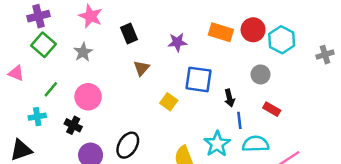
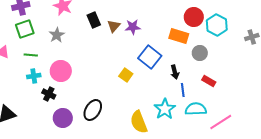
orange rectangle: (221, 32) -> (179, 36), moved
green square: (43, 45) -> (25, 29), turned 30
brown triangle: (141, 68) -> (114, 26), moved
blue square: (198, 79) -> (150, 57), turned 30
green line: (51, 89) -> (31, 55), moved, turned 56
cyan cross: (37, 117) -> (34, 76), moved

